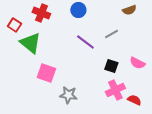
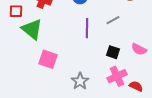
red square: (14, 25) -> (16, 11), turned -32
purple line: (85, 42) -> (87, 28), turned 54
gray star: (68, 95) -> (80, 81), moved, turned 30

